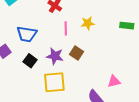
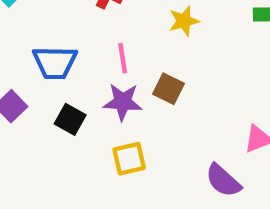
pink line: (66, 28) -> (123, 58), moved
yellow square: (54, 82) -> (129, 159), size x0.7

